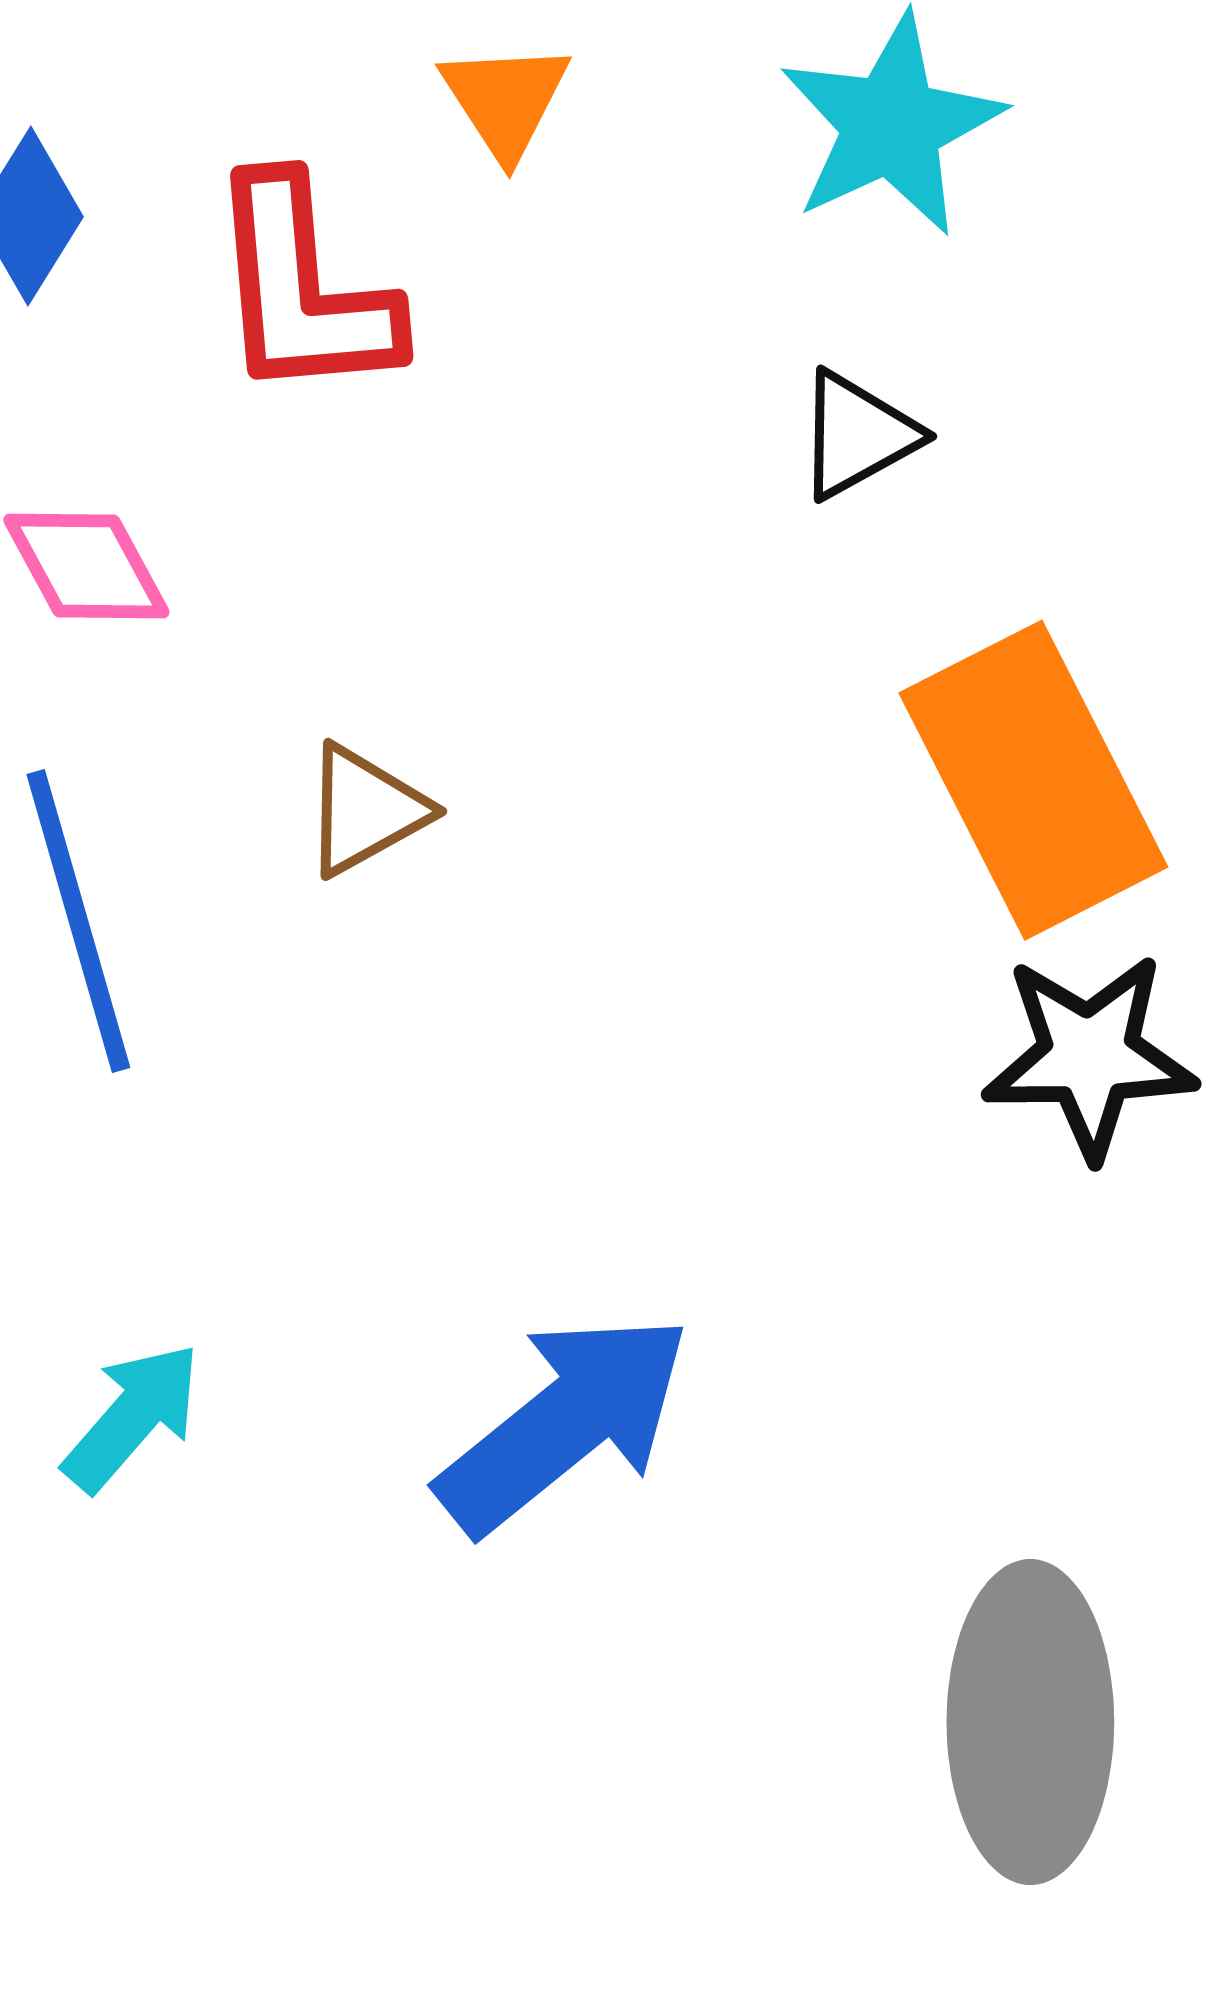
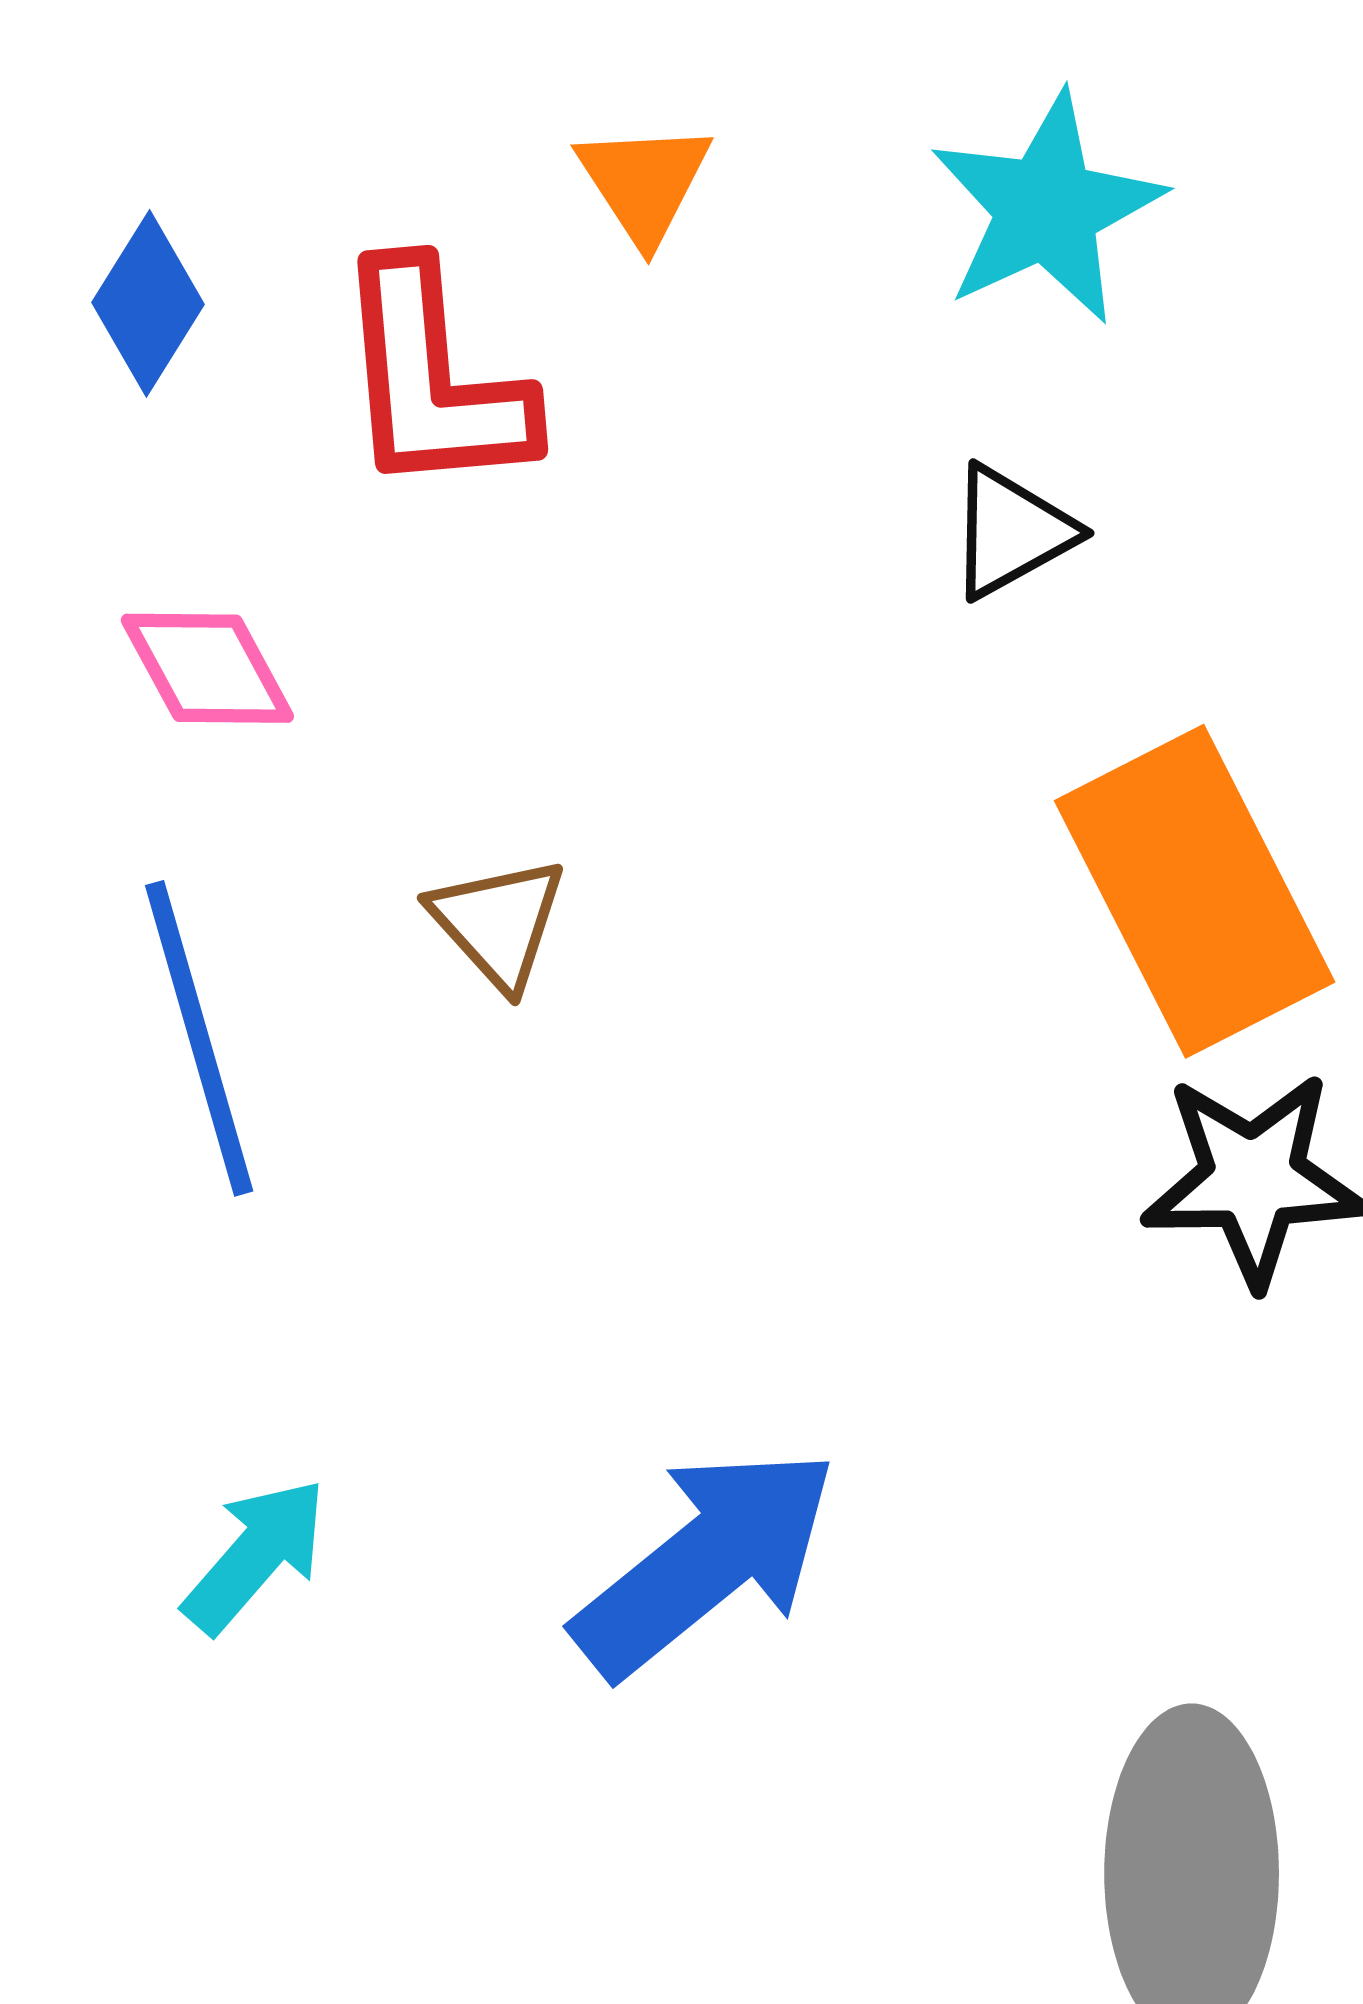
brown triangle: (365, 810) -> (498, 923), turned -43

